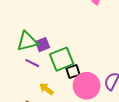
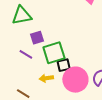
green triangle: (27, 41) -> (22, 16), moved
yellow arrow: (46, 89) -> (46, 78), moved, turned -48

